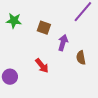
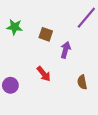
brown semicircle: (81, 58) -> (82, 82), moved

